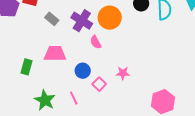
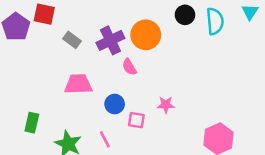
purple cross: (82, 21) -> (110, 40), turned 35
green rectangle: (26, 67) -> (32, 123), moved
pink square: (99, 84) -> (136, 120), turned -32

